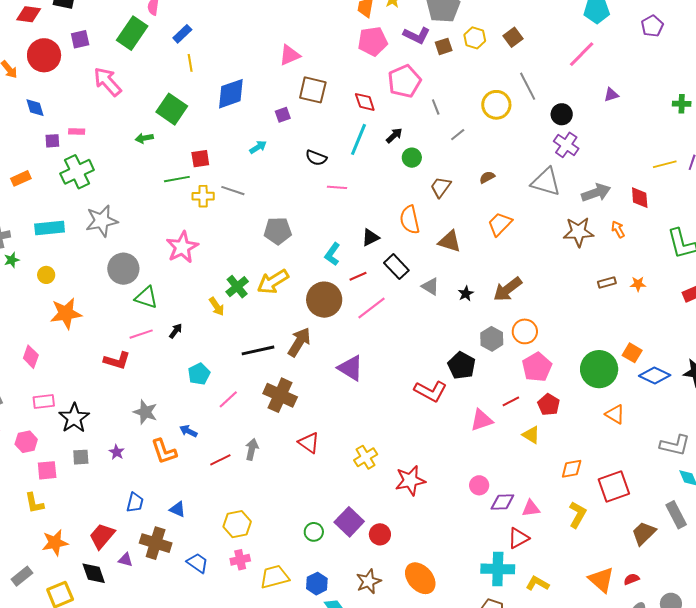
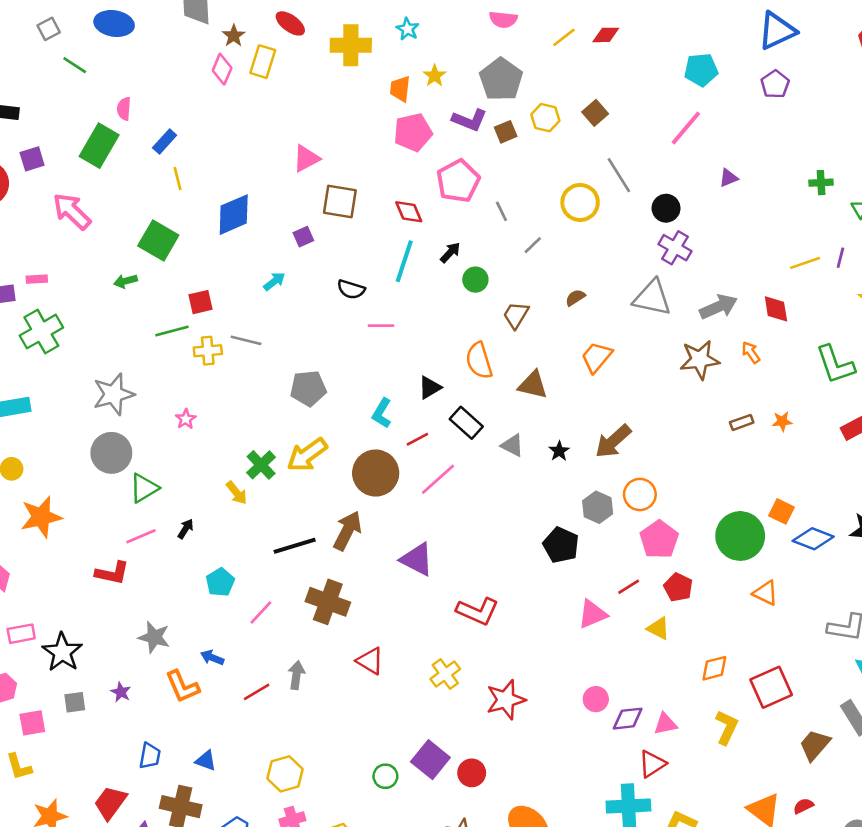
gray star: (102, 221) -> (114, 394), moved
pink star: (182, 247) -> (186, 419), size x0.5
green triangle: (146, 297) -> (144, 488), turned -45
red L-shape: (430, 391) -> (478, 611), moved

